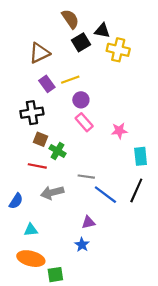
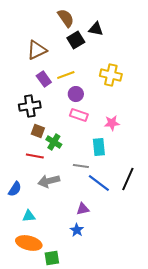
yellow cross: (118, 50) -> (111, 75), moved
pink rectangle: (84, 122) -> (79, 115), turned -30
cyan rectangle: (141, 156) -> (99, 147), moved

